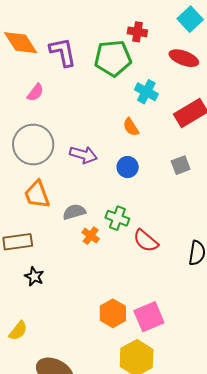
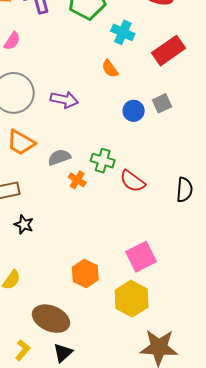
blue circle: (128, 167) -> (134, 111), moved
orange trapezoid: (37, 194) -> (21, 143), turned -36
orange hexagon: (113, 313) -> (85, 274), moved

